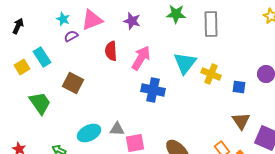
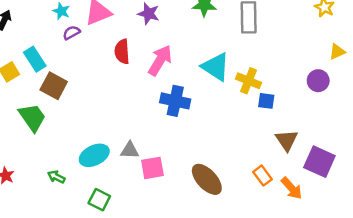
cyan triangle: (185, 63) -> (216, 67), turned -35
brown square: (73, 83) -> (54, 86), moved
blue square: (239, 87) -> (266, 101), moved

